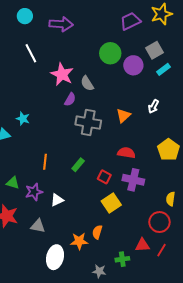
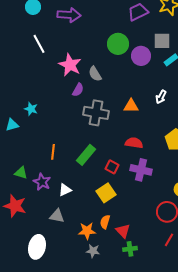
gray square: (154, 50) -> (162, 41), turned 30
orange triangle: (123, 116) -> (131, 106), turned 42
green rectangle: (78, 165) -> (86, 155), size x1.5
purple star: (34, 192) -> (42, 182), turned -30
yellow square: (111, 203) -> (106, 193), moved
gray triangle: (38, 226) -> (57, 216), moved
red triangle: (142, 245) -> (123, 231), moved, turned 49
white ellipse: (55, 257) -> (37, 247), moved
gray star: (99, 271) -> (93, 251), moved

